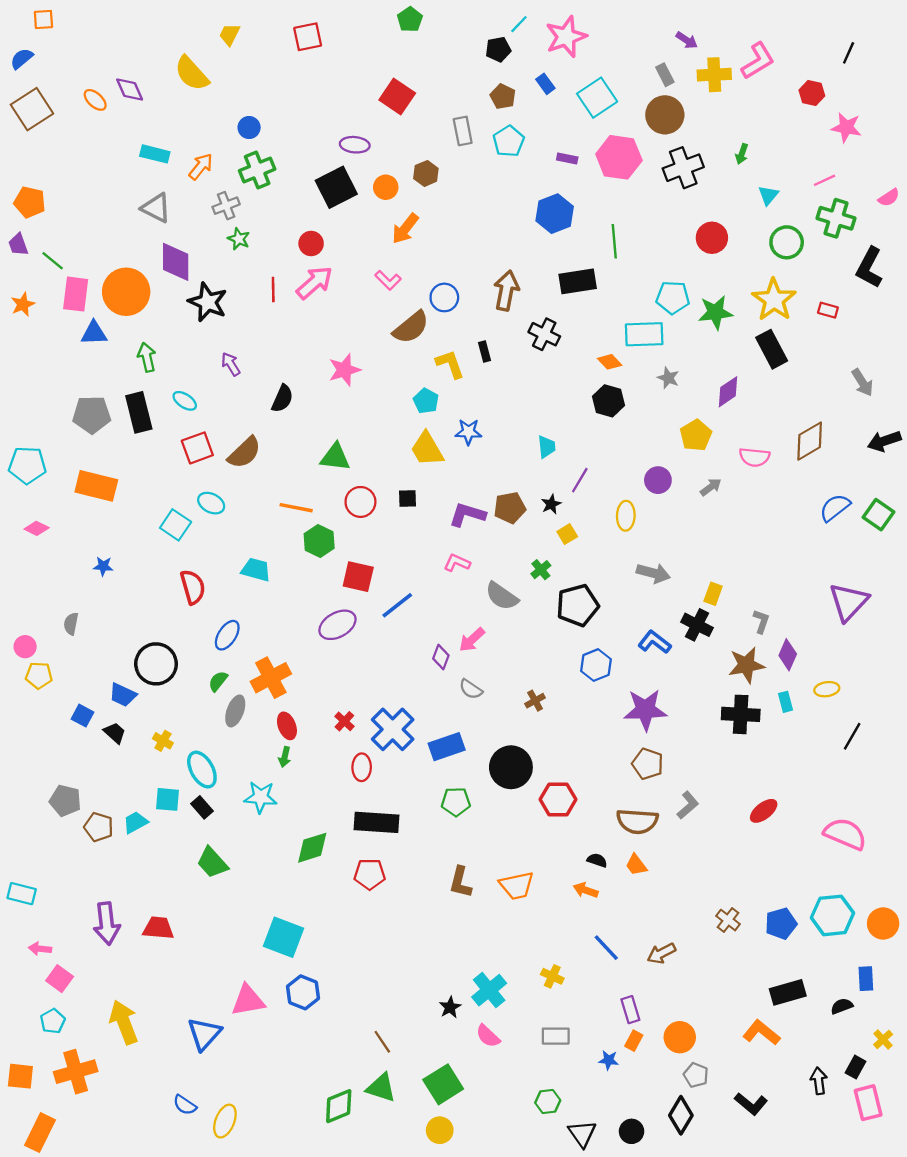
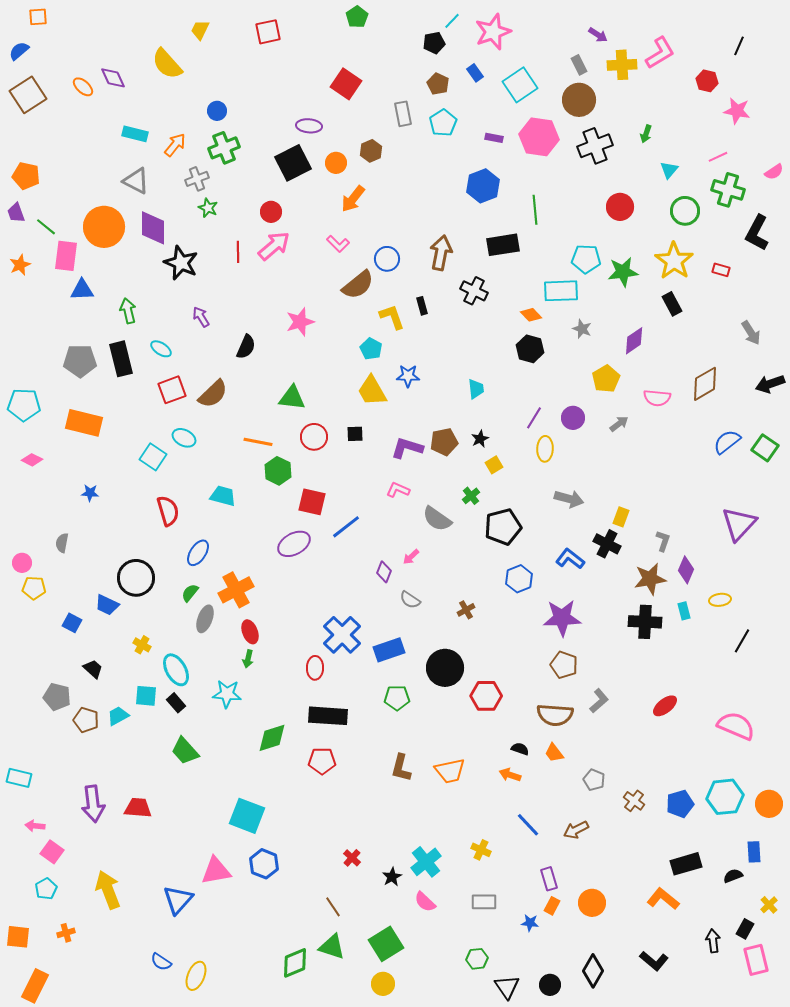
orange circle: (126, 292) -> (104, 227), moved
black rectangle: (772, 349) -> (672, 304), size x0.7
purple line: (580, 480) -> (534, 418), moved
pink arrow: (472, 640) -> (411, 557), size x0.7
red cross: (344, 721) -> (352, 858), moved
black trapezoid: (115, 733) -> (93, 669), moved
orange cross: (76, 1072) -> (66, 933), size x0.5
gray pentagon: (696, 1075) -> (594, 780), moved

